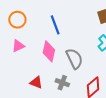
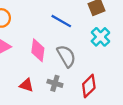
blue line: (55, 25) -> (61, 21), moved, turned -36

